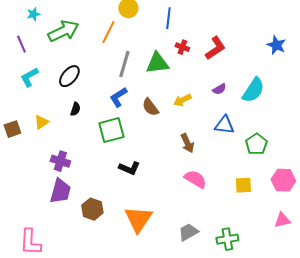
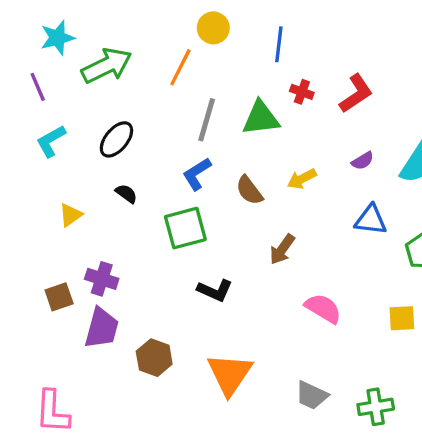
cyan star: (33, 14) -> (57, 38), size x1.5
black semicircle: (75, 109) -> (126, 194), turned -72
brown square: (12, 129) -> (59, 297), moved
brown arrow: (187, 143) -> (282, 249), moved, turned 60
gray trapezoid: (188, 232) -> (312, 395), turned -125

